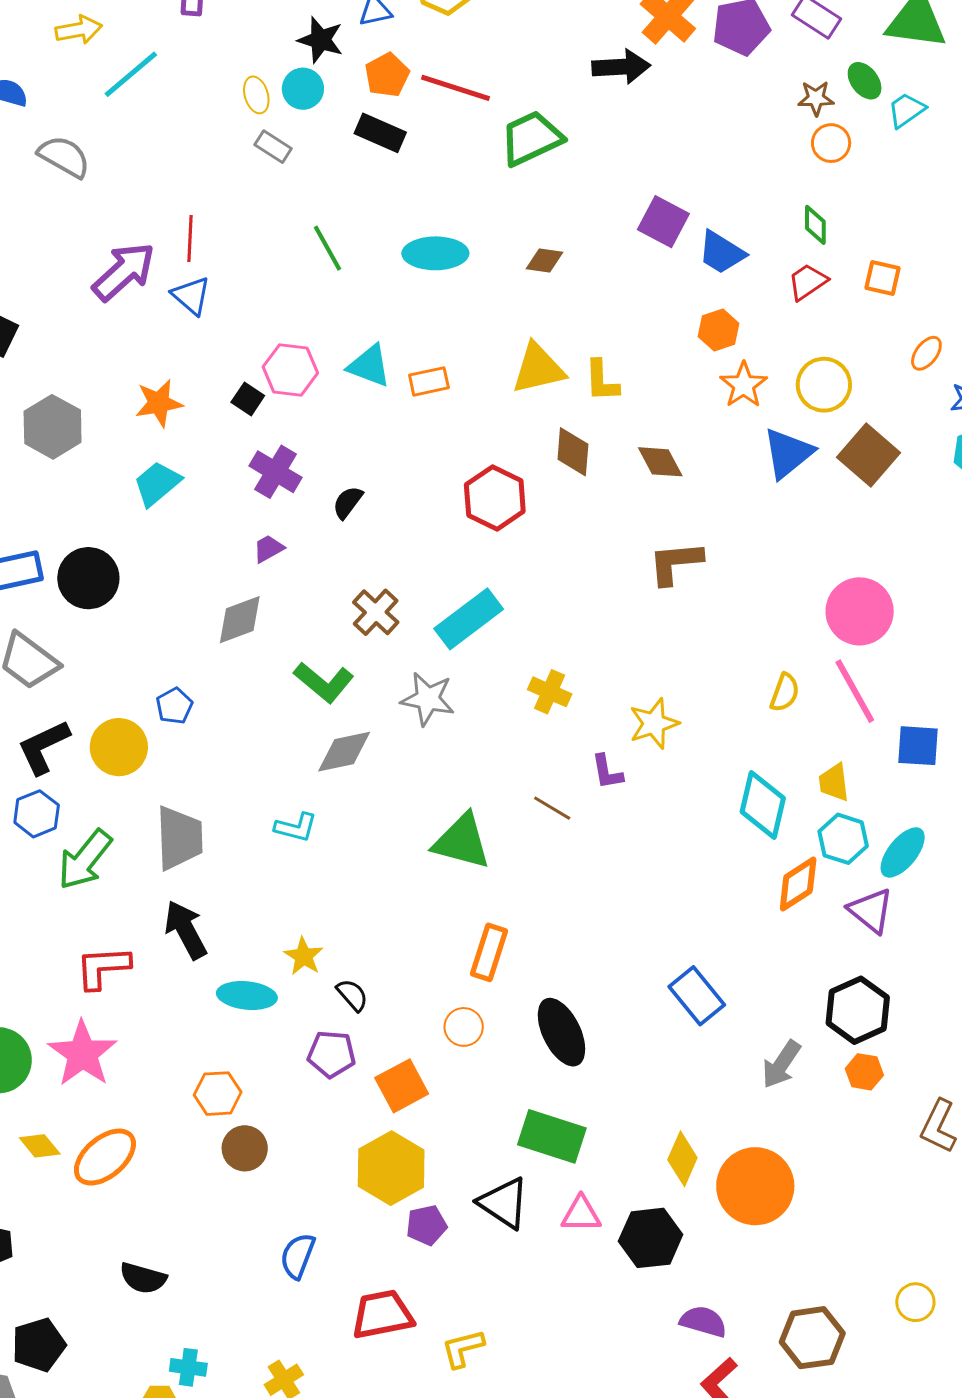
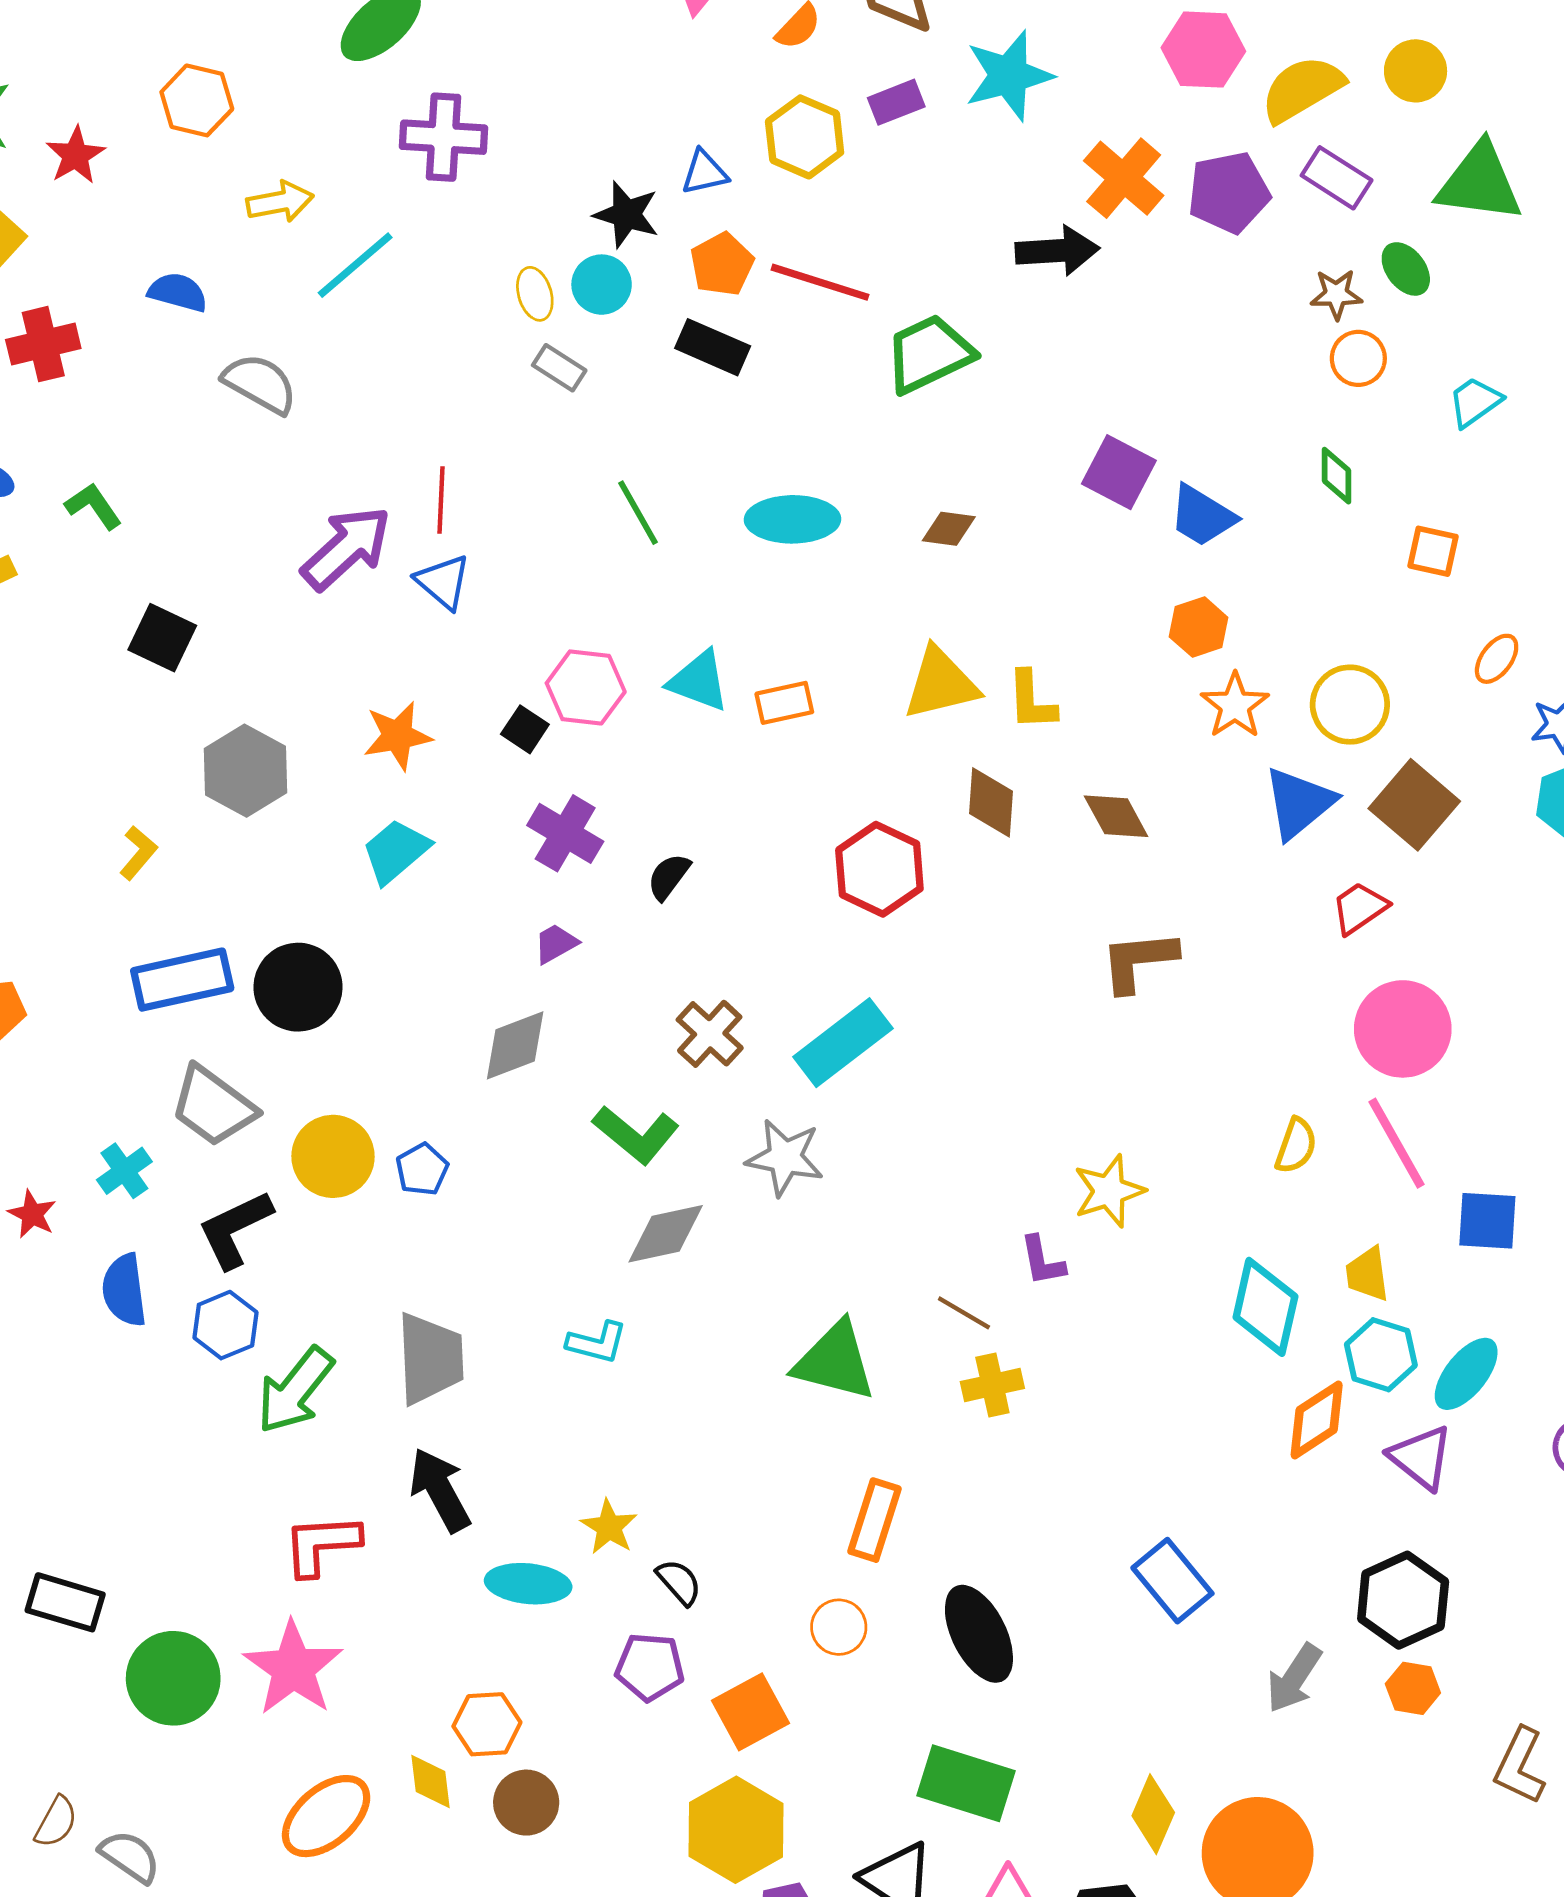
cyan trapezoid: (906, 110) -> (1475, 402), moved
red trapezoid: (807, 282) -> (1359, 908), moved
yellow cross: (550, 692) -> (992, 1385), moved, turned -36
yellow circle: (119, 747) -> (333, 1156), moved
yellow diamond: (40, 1146) -> (431, 1782), moved, turned 33

